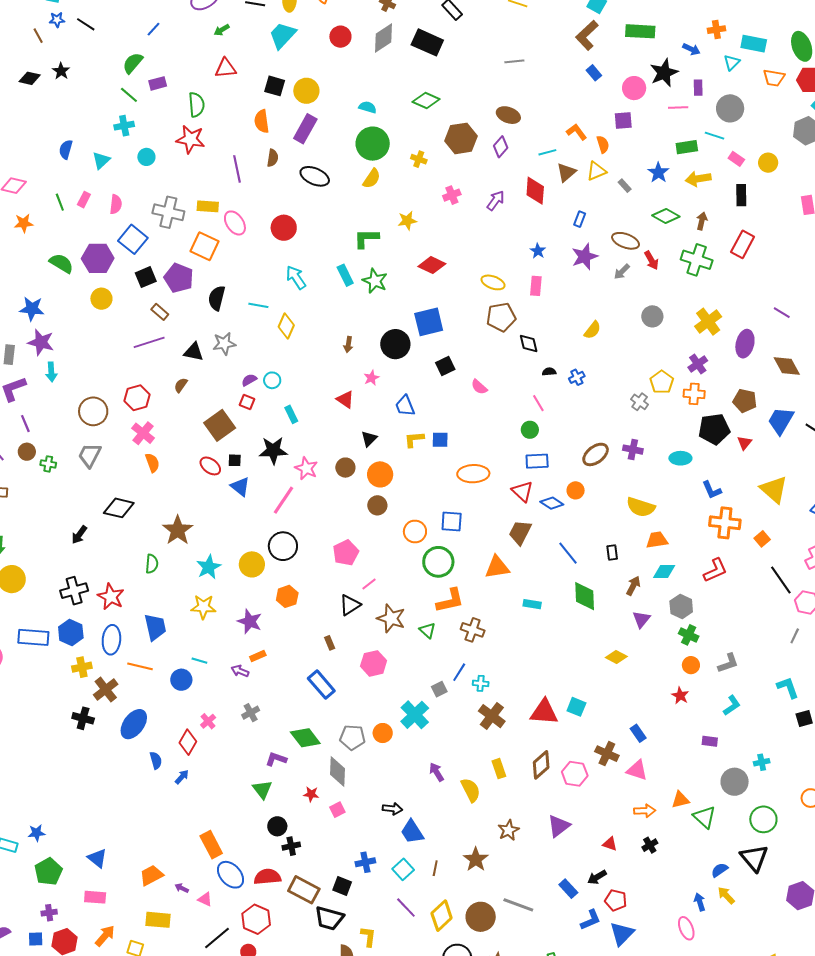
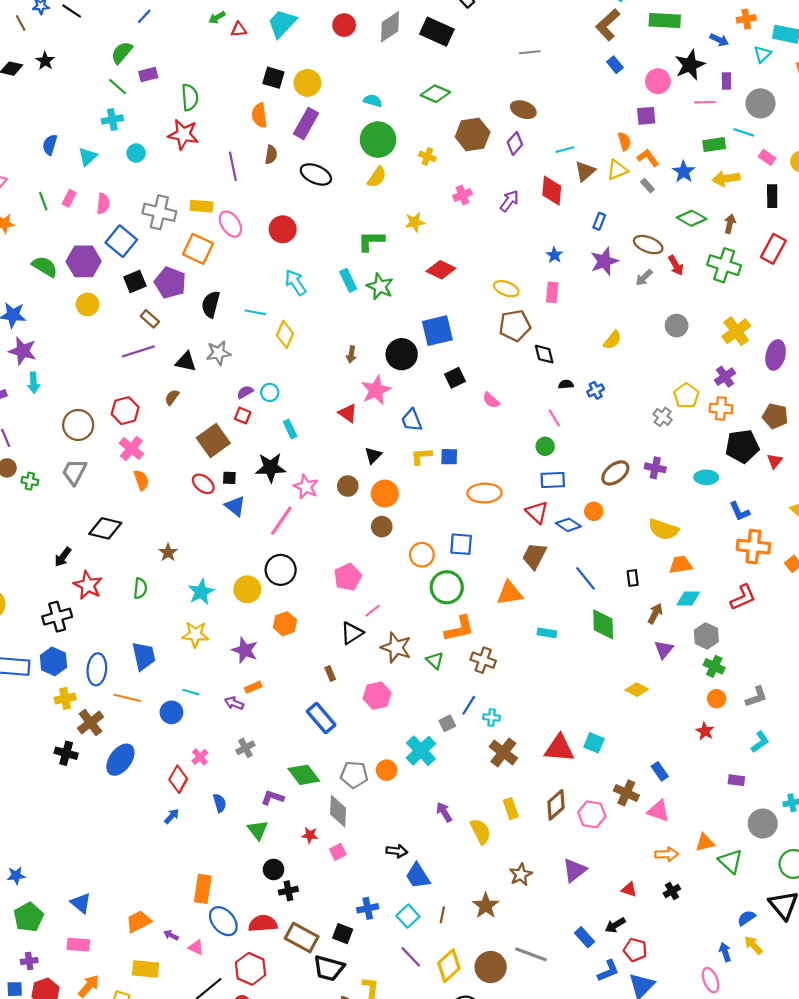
red triangle: (226, 68) -> (239, 30), moved, size x0.7
orange L-shape: (577, 132) -> (648, 158), moved
pink star: (371, 378) -> (376, 390), size x1.8
brown star: (178, 530) -> (168, 552), size x0.6
red star: (111, 597) -> (88, 585), moved
blue semicircle: (156, 760) -> (220, 803), moved
orange rectangle: (211, 845) -> (203, 889), turned 36

